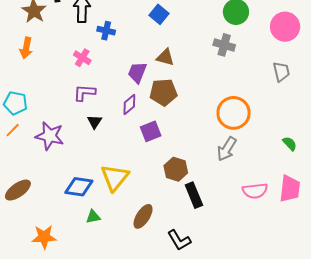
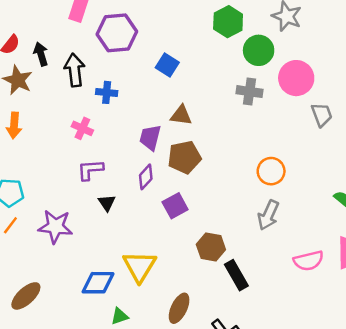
pink circle: (285, 27) -> (296, 78), moved
orange circle: (234, 113) -> (271, 171), size x0.7

